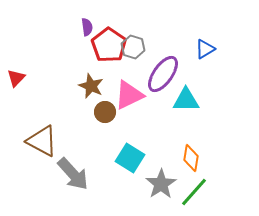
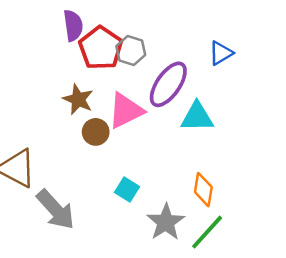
purple semicircle: (87, 27) -> (73, 25), size x1.4
cyan square: (130, 158) -> (127, 190), size x0.7

